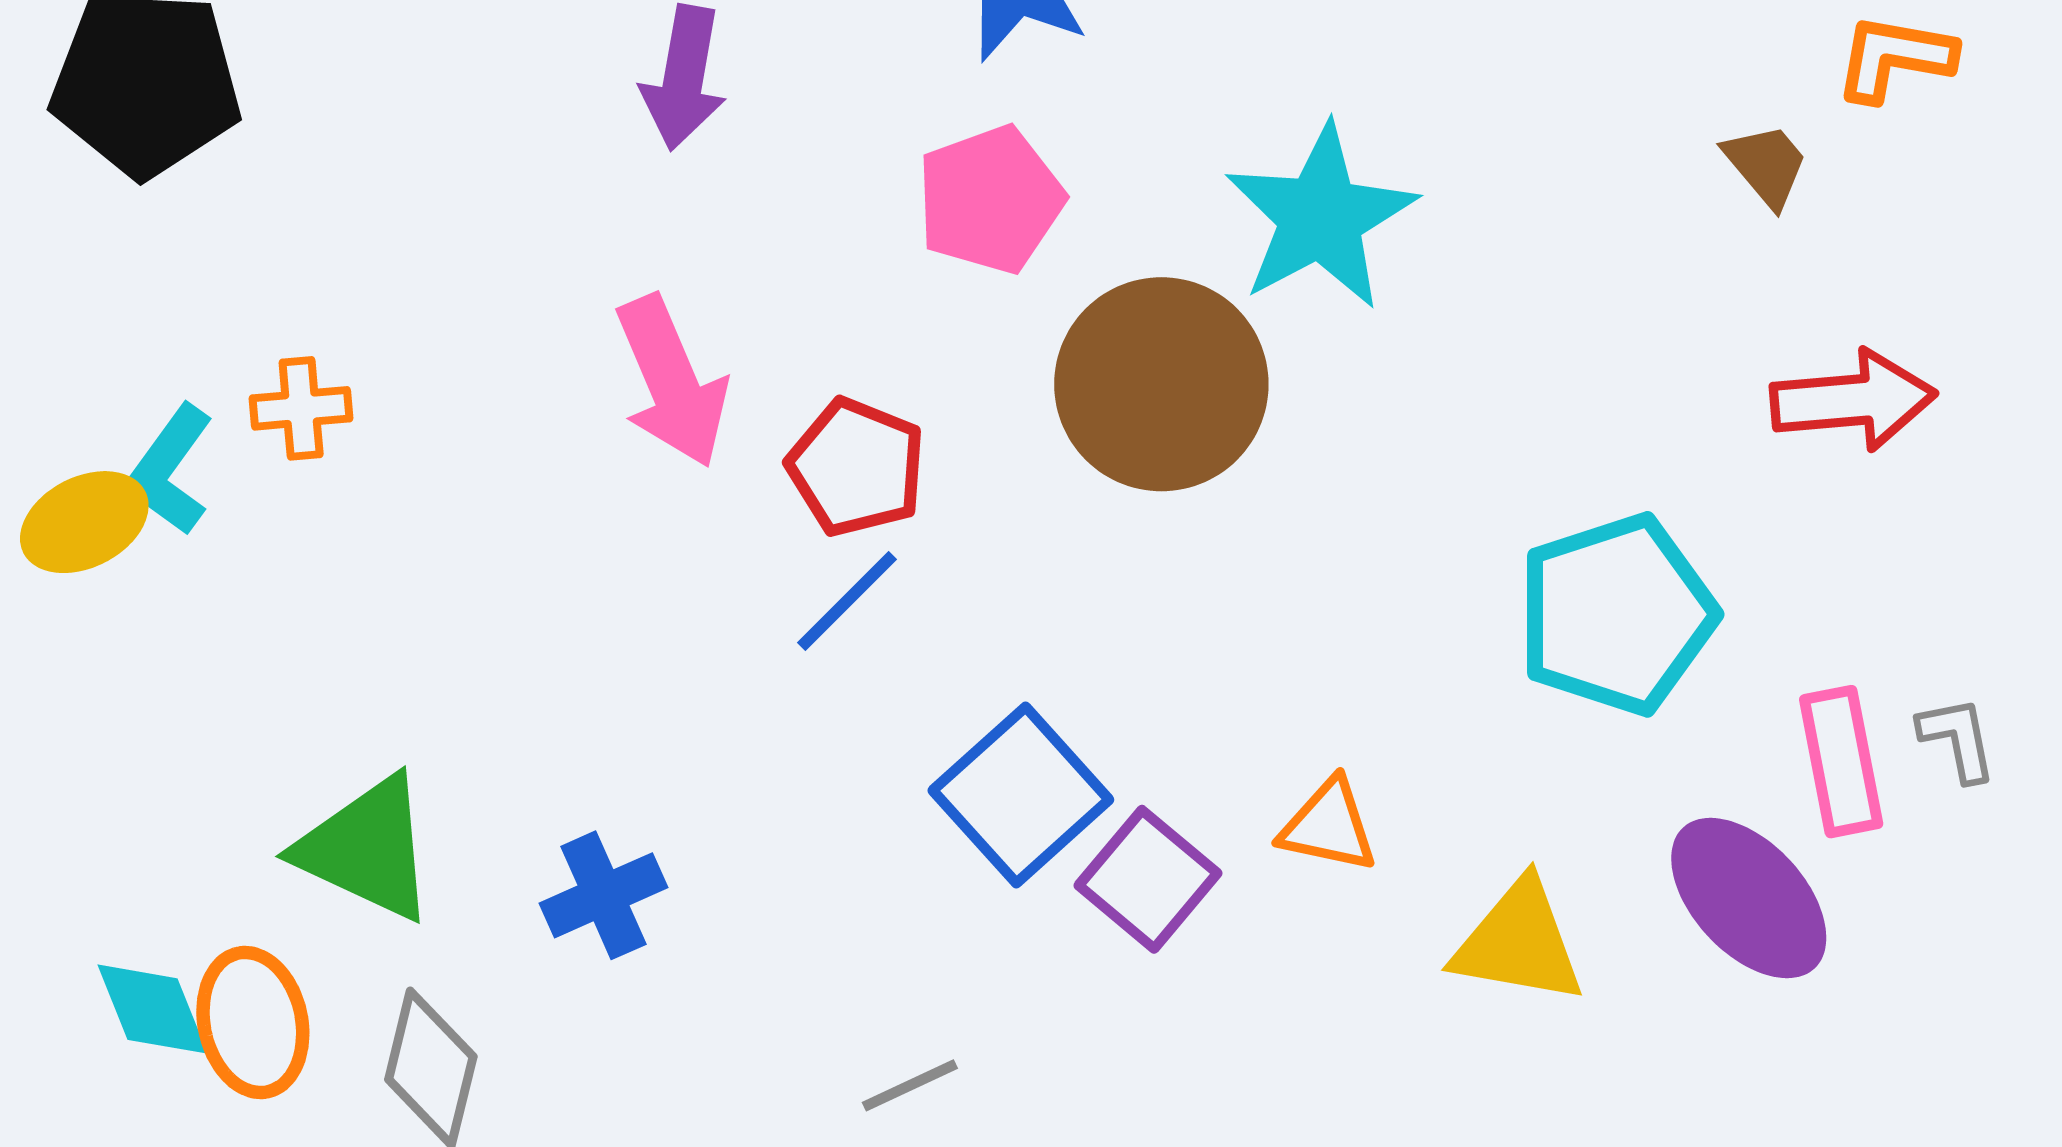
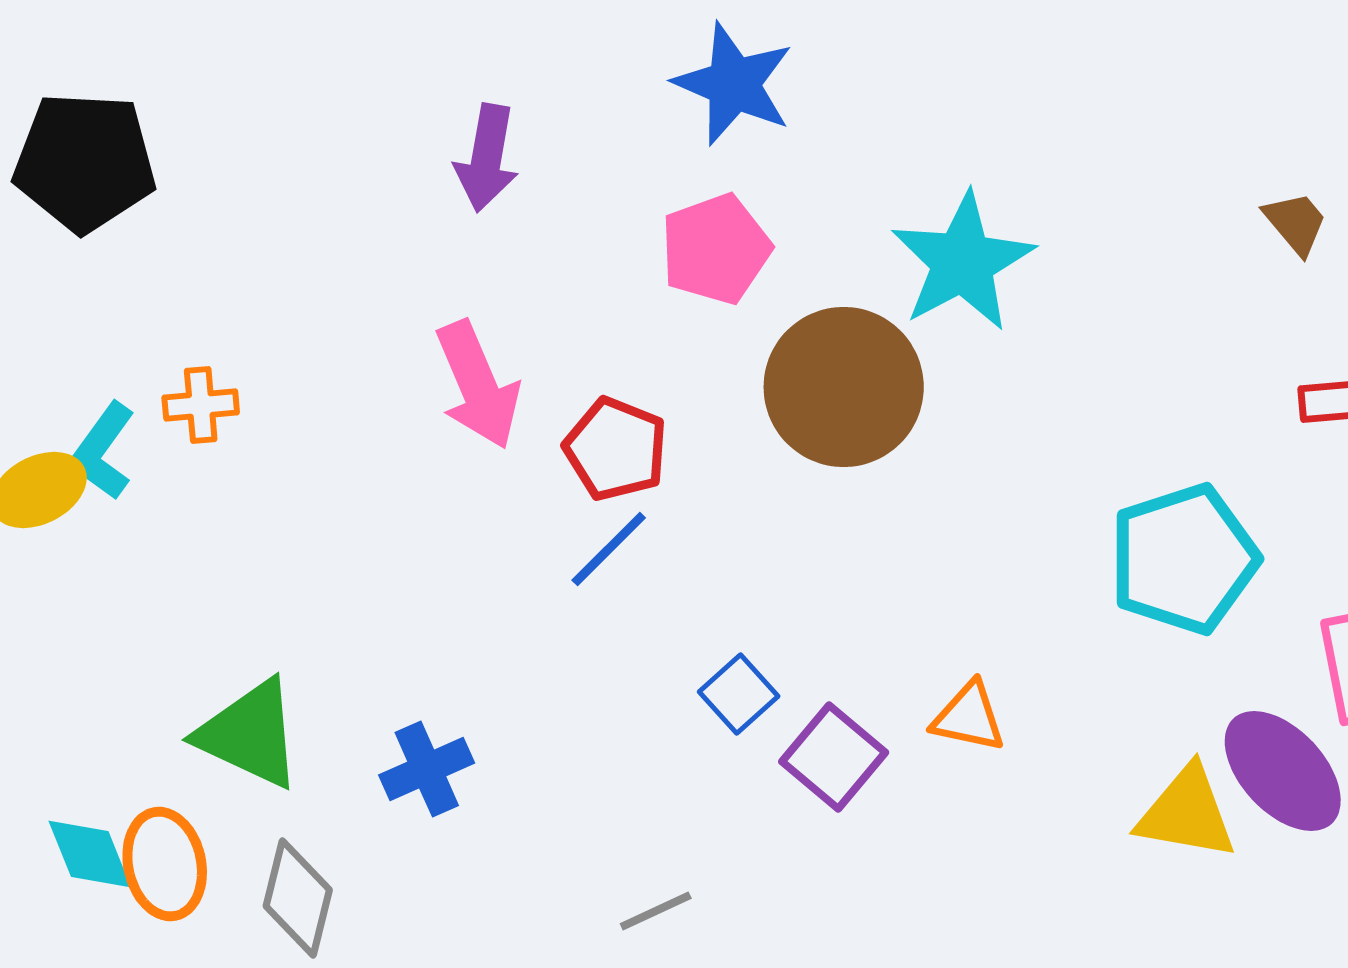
blue square: (1021, 795) -> (739, 694), size x0.6
yellow triangle: (1519, 942) -> (1187, 813), moved

